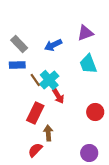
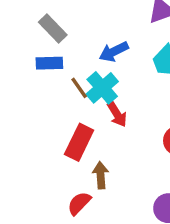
blue arrow: (53, 45) -> (114, 52), moved

